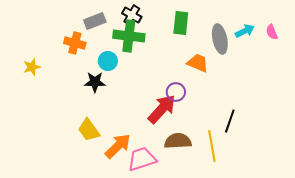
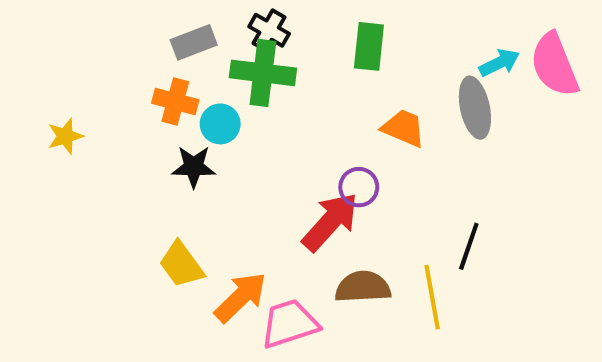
pink semicircle: (272, 32) -> (554, 65), size x2.0
gray ellipse: (220, 39) -> (475, 108), moved
orange cross: (75, 43) -> (175, 102), moved

